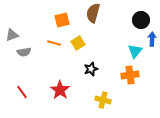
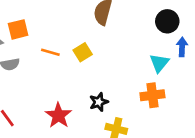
orange square: (62, 20) -> (18, 29), moved
black star: (91, 69) -> (99, 102), moved

